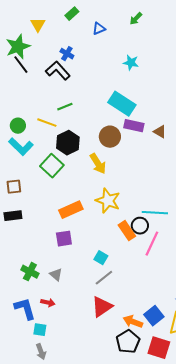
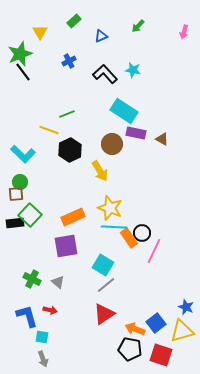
blue cross: (67, 54) -> (69, 61), turned 32
black L-shape: (58, 71) -> (105, 74), moved
green circle: (18, 126) -> (20, 182), moved
green square: (52, 166) -> (30, 215), moved
cyan line: (155, 213) -> (114, 227), moved
purple square: (64, 239) -> (66, 246), size x1.4
cyan square: (101, 258) -> (103, 265), size x1.5
black pentagon: (128, 342) -> (130, 349), turned -30

